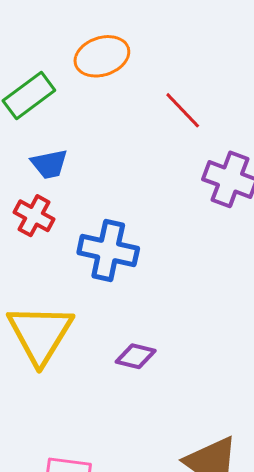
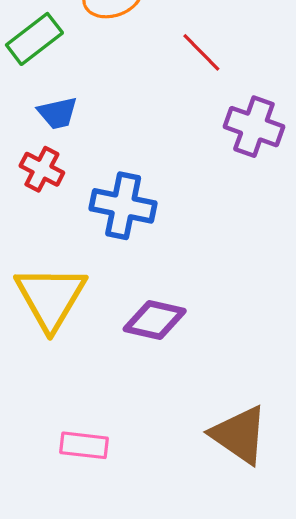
purple diamond: (136, 356) -> (155, 320), size x1.4

